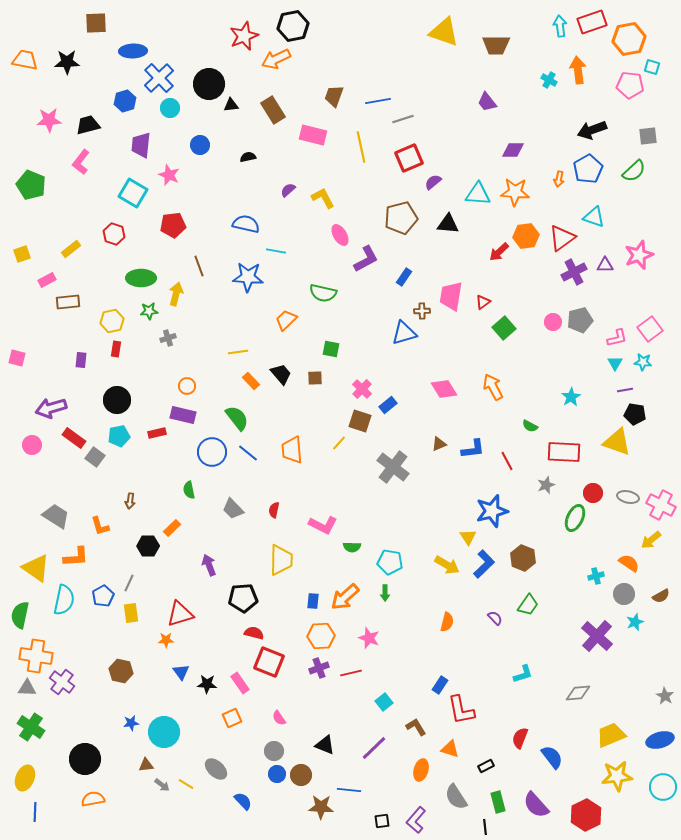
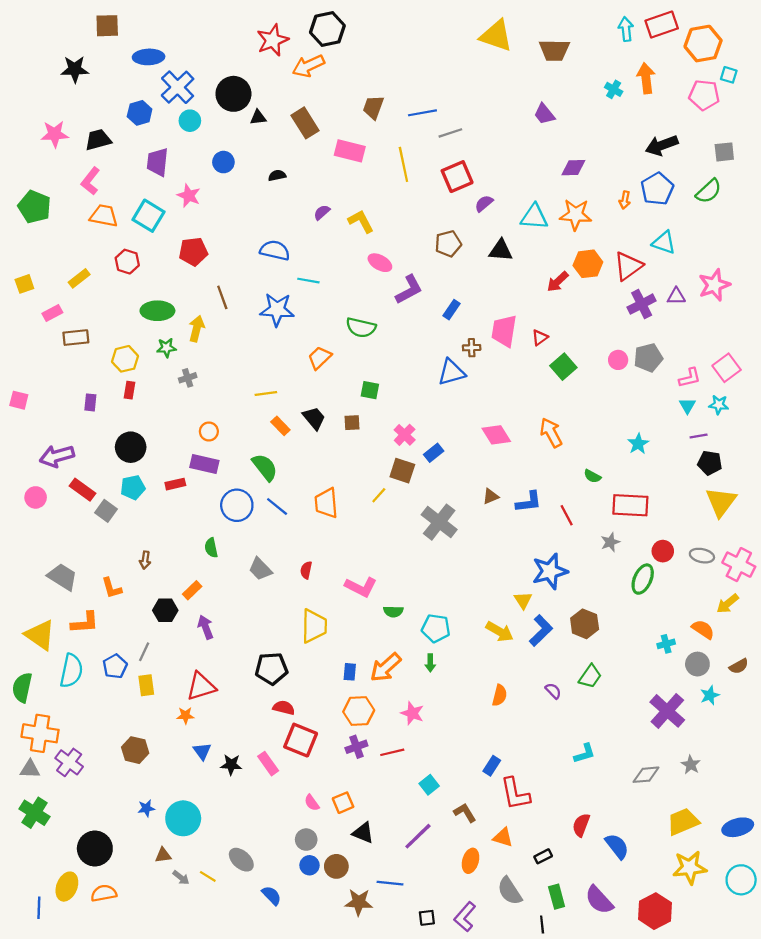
orange trapezoid: (25, 60) -> (104, 216), moved
brown pentagon: (401, 218) -> (448, 244), size x0.7
pink ellipse: (340, 235) -> (380, 263), turned -30
yellow triangle: (617, 442) -> (721, 502), moved, turned 48
purple arrow: (209, 565) -> (206, 627), moved
gray star: (665, 696) -> (691, 765), moved
orange square: (232, 718) -> (343, 803), moved
yellow ellipse: (25, 778) -> (67, 887), moved

